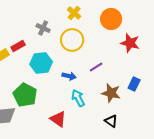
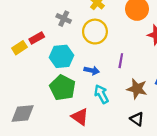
purple line: (96, 67) -> (121, 61), turned -48
green pentagon: (25, 95) -> (63, 88), moved

